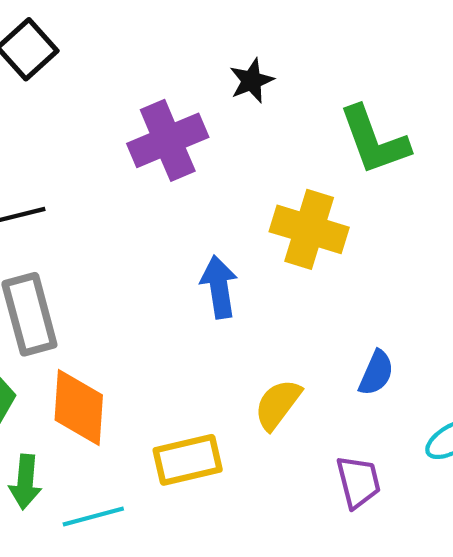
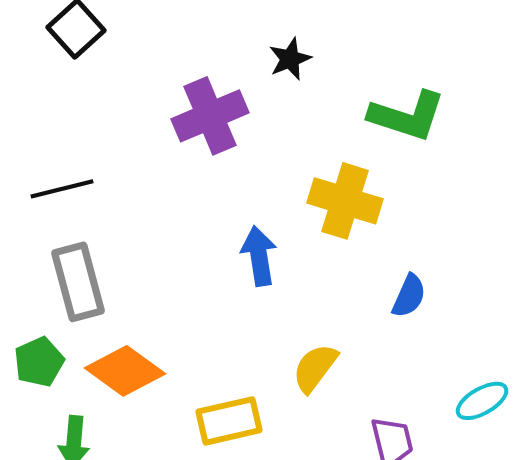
green L-shape: (374, 140) -> (407, 116), turned -52
blue semicircle: (376, 373) -> (409, 296), moved
orange diamond: (79, 407) -> (125, 371), turned -58

